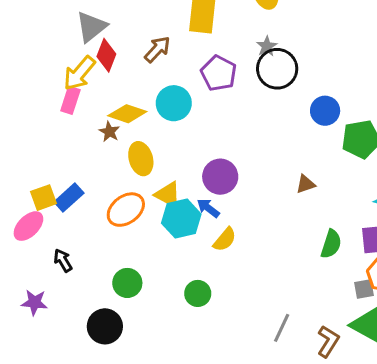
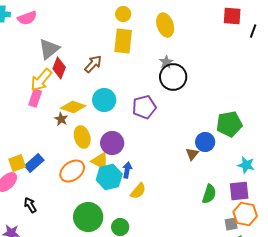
purple pentagon: (219, 73) -> (144, 107), moved, turned 30
blue circle: (325, 111) -> (205, 142), moved
purple circle: (220, 177) -> (112, 143), moved
brown triangle: (306, 184) -> (192, 154), turned -32
blue arrow: (208, 208) -> (127, 170), turned 63
green circle: (127, 283) -> (88, 217), moved, size x1.5

